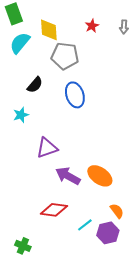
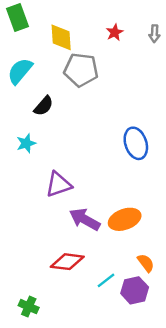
cyan semicircle: (20, 43) -> (20, 71), moved
blue ellipse: (75, 95) -> (136, 143), moved
orange ellipse: (100, 176) -> (125, 219), turned -55

